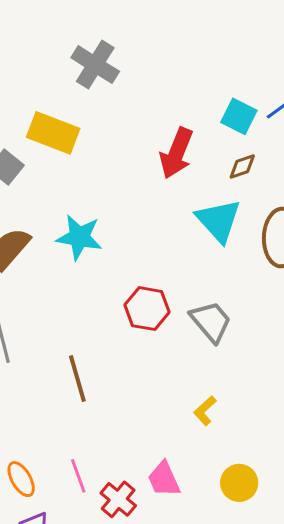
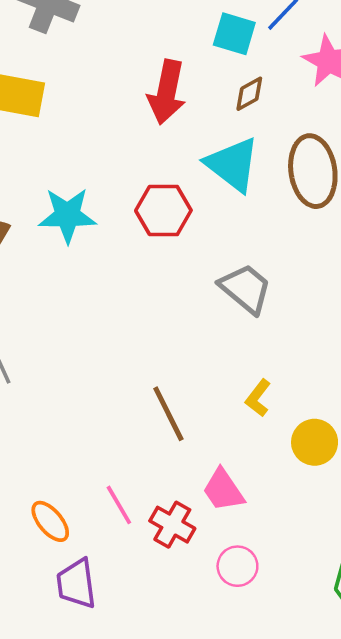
red hexagon: (147, 309) -> (163, 210), moved
brown line: (77, 379) -> (168, 414), moved
yellow circle: (239, 483) -> (315, 442), moved

